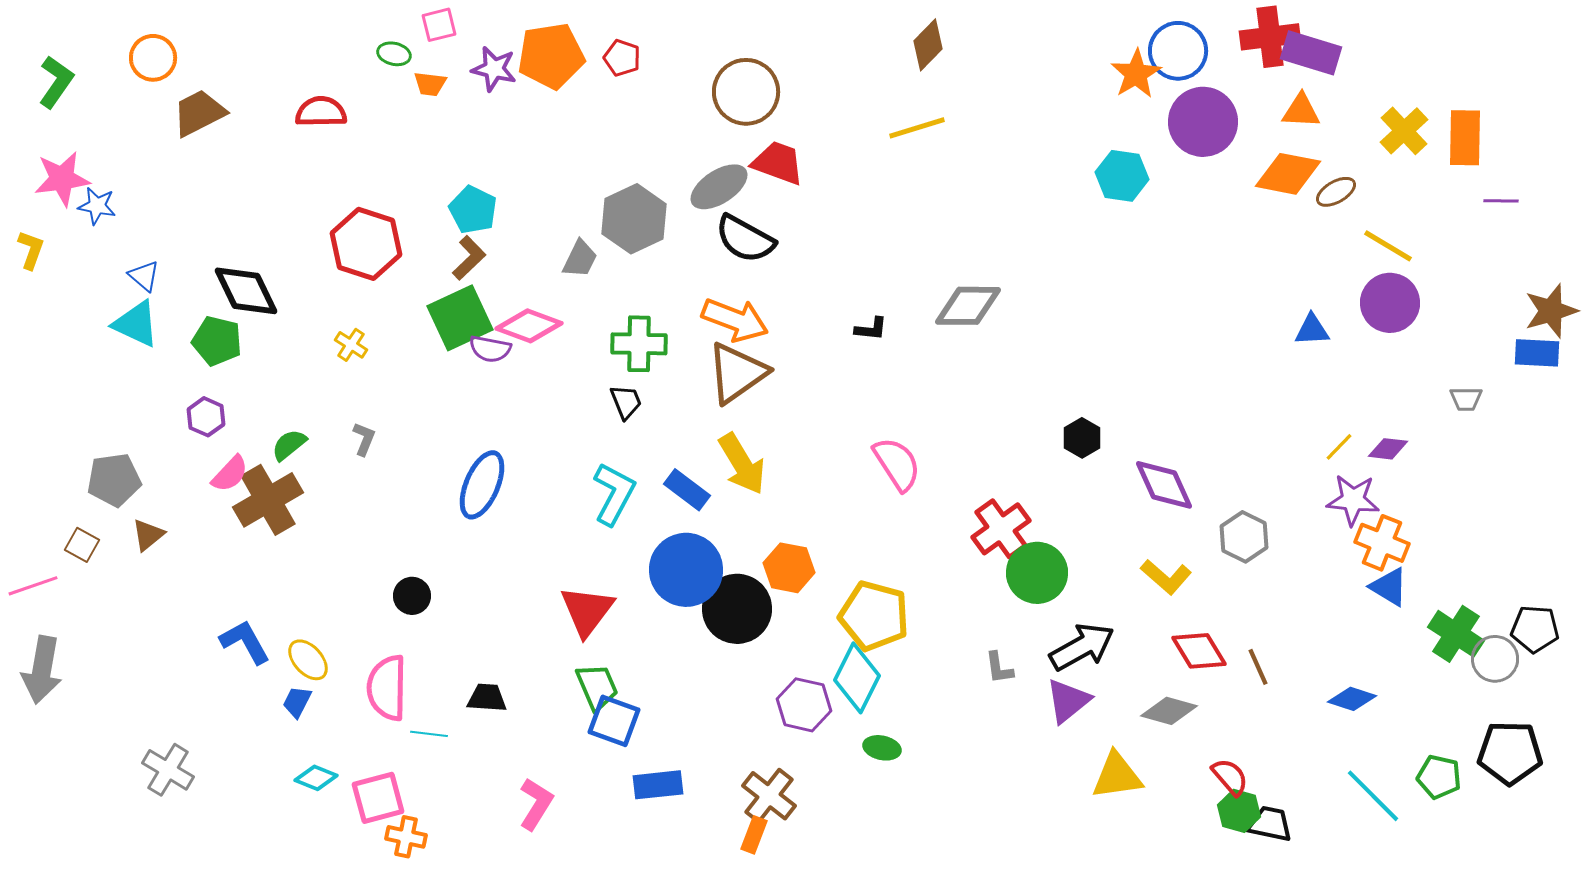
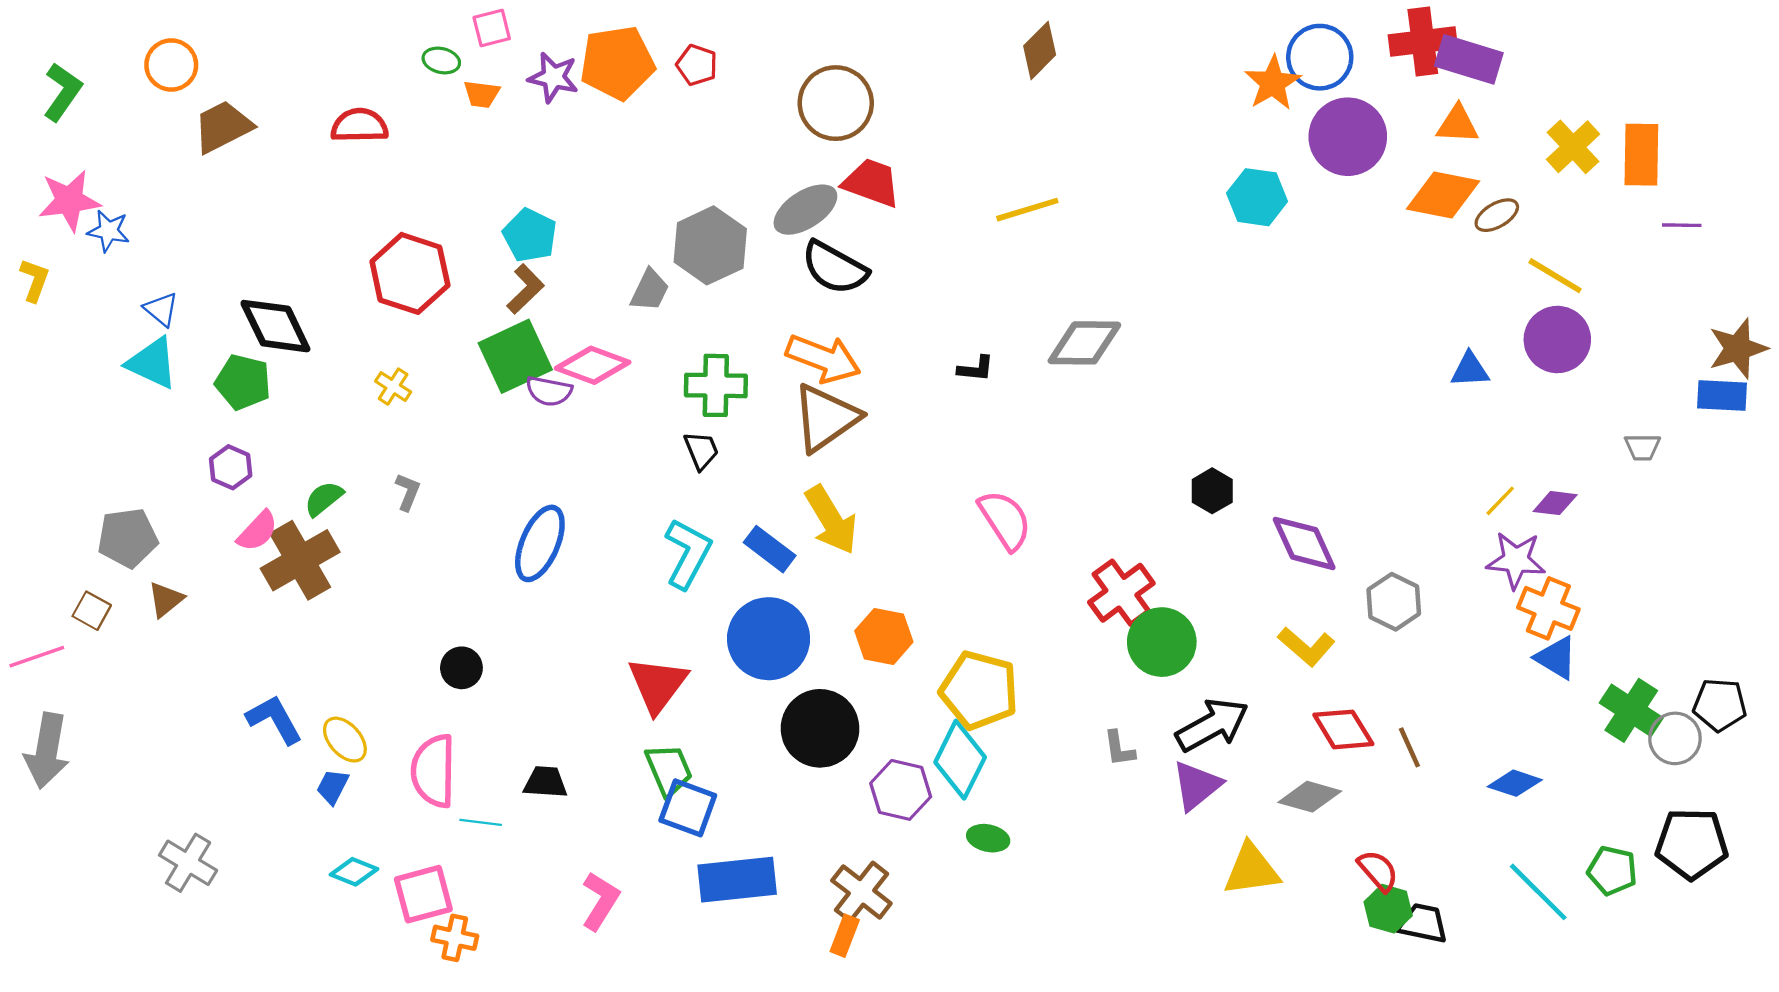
yellow line: (917, 128) -> (1027, 210), moved
black circle: (737, 609) -> (820, 728), moved
blue rectangle: (658, 785) -> (737, 880), size x1.4

